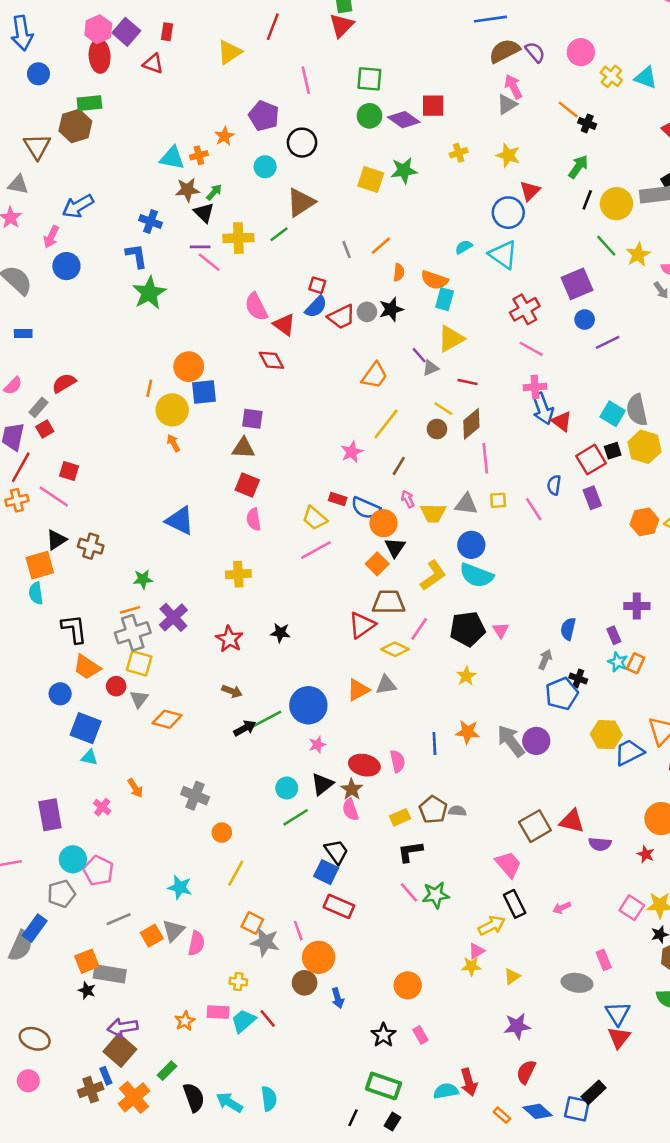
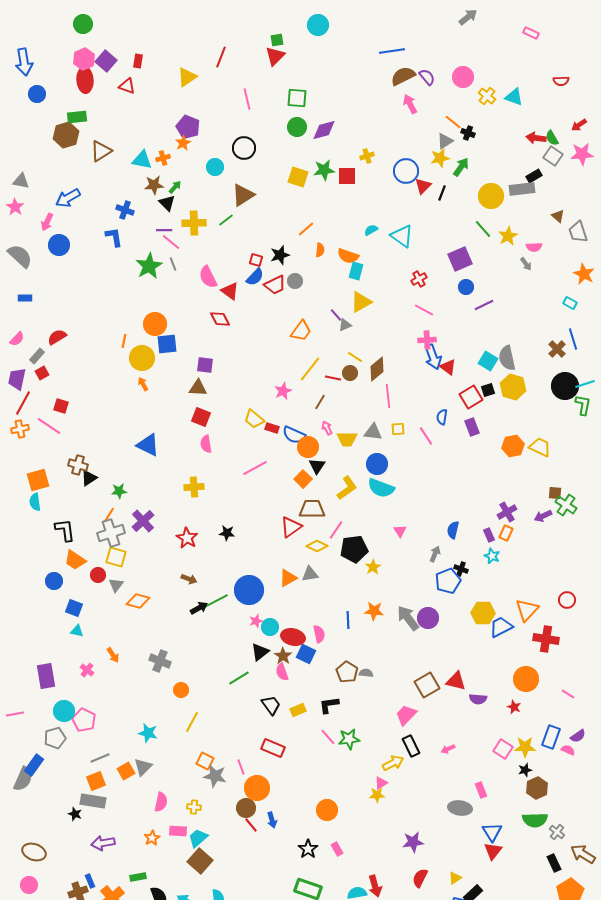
gray triangle: (507, 104) -> (445, 141), moved
red square: (433, 106) -> (347, 176), moved
purple pentagon: (264, 116) -> (188, 127), moved
purple diamond: (404, 120) -> (324, 130), turned -50
brown triangle: (37, 146) -> (101, 151), moved, turned 30
yellow star: (508, 155) -> (440, 158), moved, turned -30
black line: (587, 200) -> (442, 193), moved
blue circle: (508, 213) -> (406, 171), moved
gray line: (347, 249) -> (173, 264), moved
green star: (149, 293) -> (149, 266), moved
black star: (391, 309) -> (280, 255), moved
red cross: (525, 309) -> (419, 279), size x0.7
red line: (468, 382) -> (333, 378), moved
yellow trapezoid: (315, 518) -> (254, 419), moved
black triangle: (56, 540) -> (89, 478), moved
purple cross: (637, 606) -> (507, 512), turned -30
orange line: (130, 610) -> (109, 515), turned -42
black pentagon: (468, 629) -> (354, 549), moved
orange rectangle: (636, 663) -> (506, 533), moved
blue square: (86, 728) -> (74, 608), size x0.7
cyan circle: (287, 788) -> (270, 627), moved
yellow rectangle: (400, 817) -> (298, 710), moved
pink trapezoid: (508, 864) -> (406, 715), turned -95
blue square: (326, 872) -> (306, 654), moved
pink semicircle: (196, 943) -> (161, 802), moved
orange square: (87, 961) -> (96, 781), moved
yellow triangle: (512, 976) -> (455, 878), moved
red line: (268, 1018) -> (251, 825), moved
brown square: (120, 1050) -> (200, 861), moved
green rectangle: (167, 1071) -> (138, 877), turned 35

